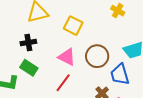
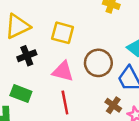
black cross: (28, 42) -> (27, 56), moved
red line: (63, 83) -> (65, 103), turned -36

